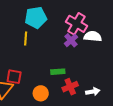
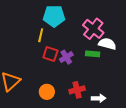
purple cross: (71, 40) -> (66, 57), moved
green rectangle: (58, 72) -> (93, 54), moved
red square: (14, 77) -> (50, 54), moved

